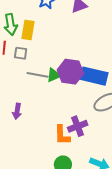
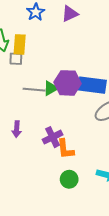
gray square: (21, 53) -> (16, 59), moved
purple cross: (78, 126) -> (53, 137), moved

